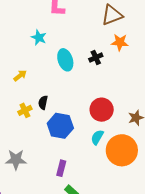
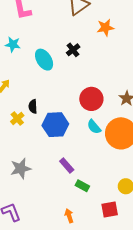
orange star: (120, 42) -> (105, 28), moved
cyan semicircle: (97, 137) -> (94, 127), turned -56
purple rectangle: (61, 168) -> (67, 166), turned -42

